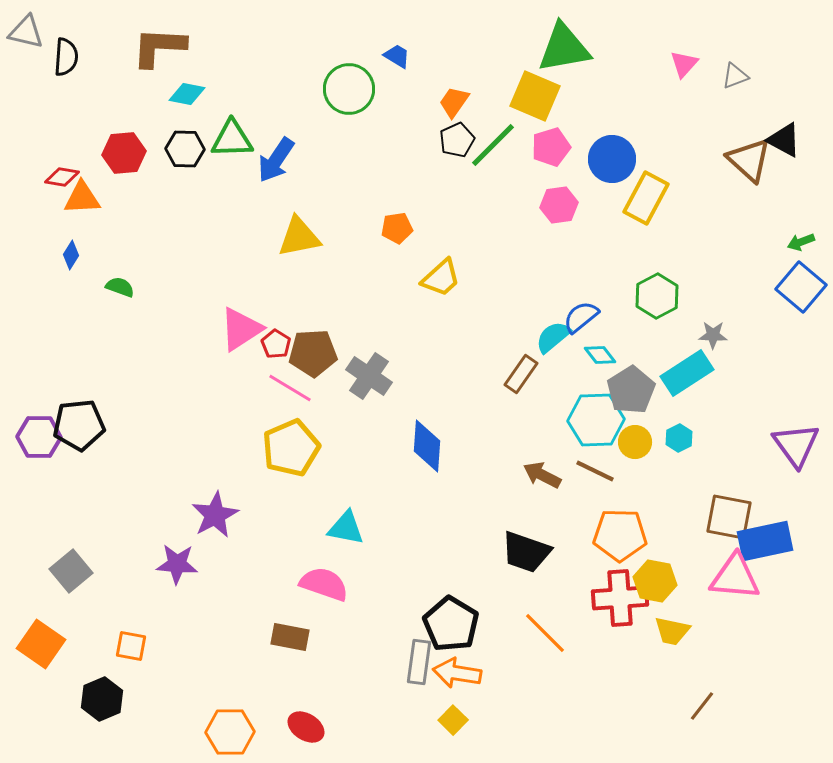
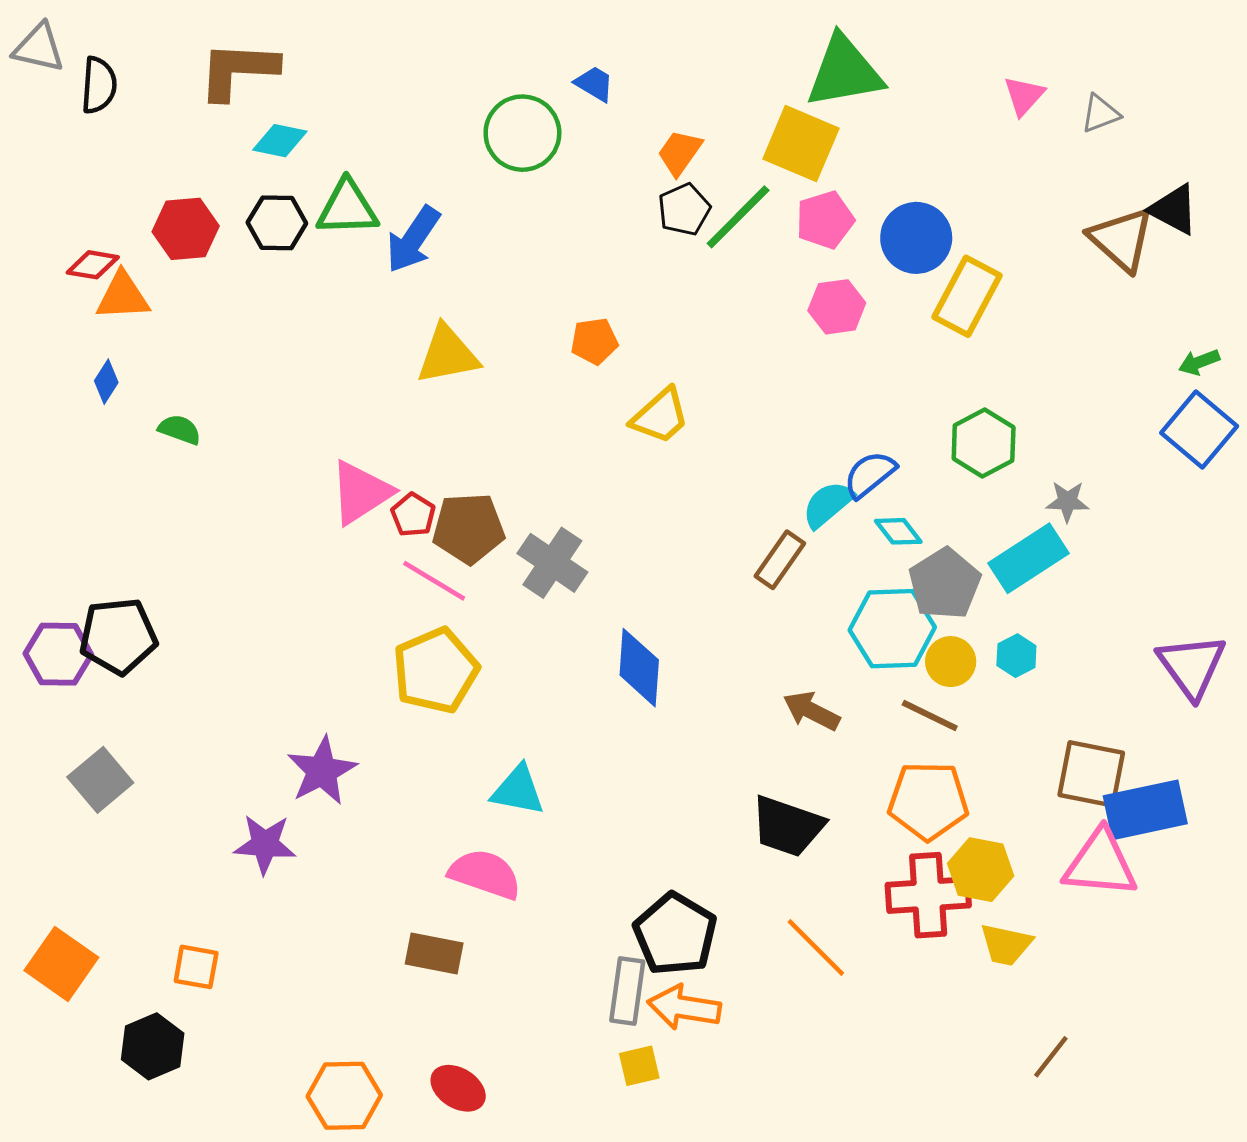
brown line: (595, 471) -> (930, 715), moved
gray square: (71, 571) -> (100, 780), moved
yellow square: (453, 720) -> (639, 1066), moved, turned 32

